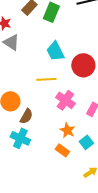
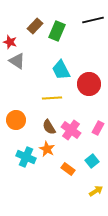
pink cross: (65, 100) -> (71, 130), moved
brown semicircle: (26, 116) -> (49, 127), moved, turned 119
orange star: (67, 130) -> (47, 149), moved

